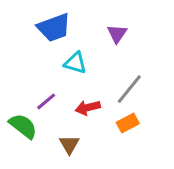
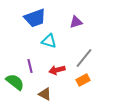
purple triangle: (117, 34) -> (76, 22), turned 40
purple line: (46, 101) -> (30, 66), turned -64
brown triangle: (69, 145) -> (45, 94), turned -32

